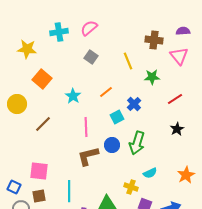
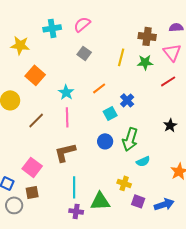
yellow line: (128, 61) -> (121, 57), turned 36
green star: (152, 77) -> (145, 62), moved
red line: (175, 99) -> (168, 81), moved
pink line: (86, 127) -> (67, 117), moved
brown L-shape: (88, 156) -> (65, 152), moved
pink square: (39, 171) -> (32, 167), turned 30
cyan semicircle: (150, 173) -> (143, 161), moved
cyan line: (69, 191) -> (74, 187), moved

